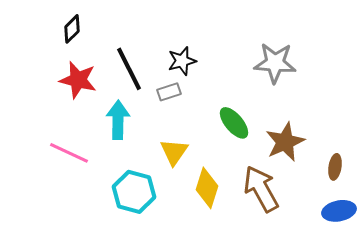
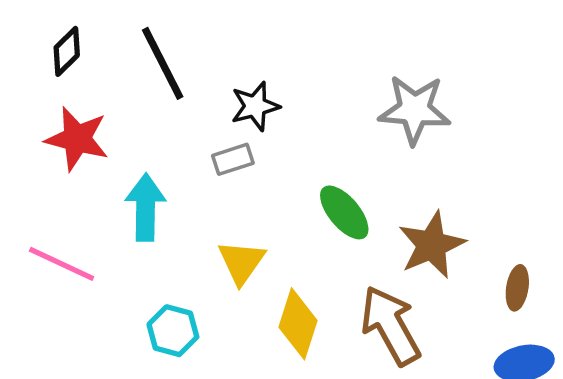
black line: (129, 69) -> (163, 63), moved
cyan hexagon: (134, 192) -> (173, 331), size x0.7

